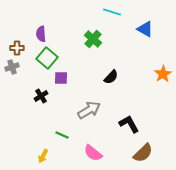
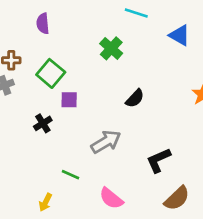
purple semicircle: (41, 34) -> (43, 23), moved
black L-shape: (129, 124) -> (159, 160), turned -85

